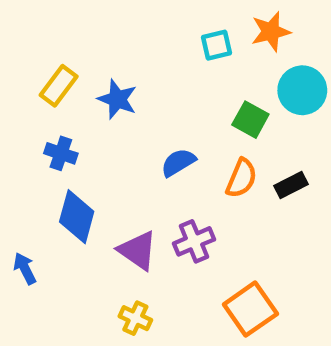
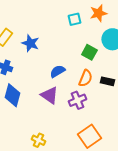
black rectangle: (291, 185) -> (107, 81), turned 40
purple cross: (194, 241) -> (77, 100), moved
purple triangle: (138, 250) -> (49, 95), moved

